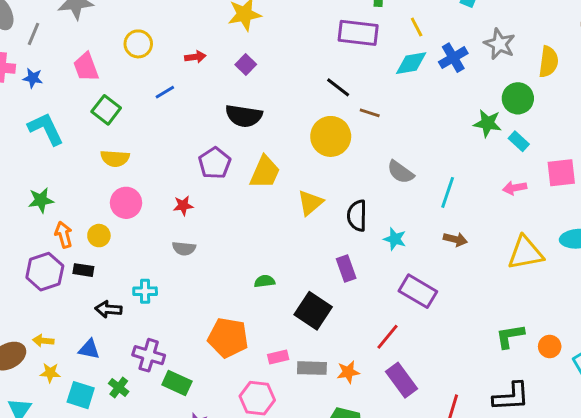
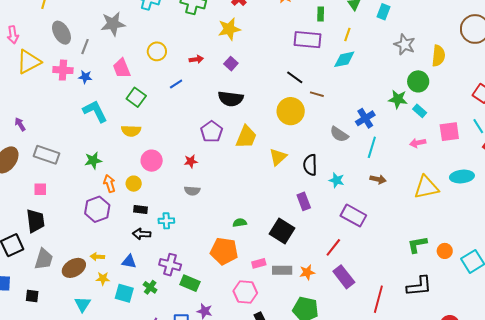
yellow line: (417, 27) -> (347, 34), turned 48
blue cross: (453, 58) -> (365, 118), moved
yellow semicircle: (115, 158) -> (131, 131), moved
black rectangle: (83, 270) -> (141, 210), moved
green semicircle: (265, 281) -> (240, 223), moved

